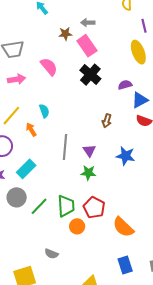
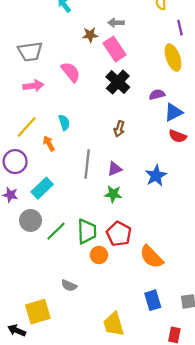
brown arrow: (107, 121) -> (119, 129), moved
purple triangle: (89, 151) -> (115, 169), turned 40
blue star: (126, 156) -> (156, 176), turned 30

